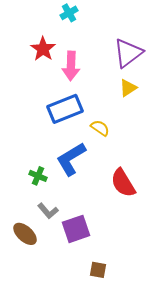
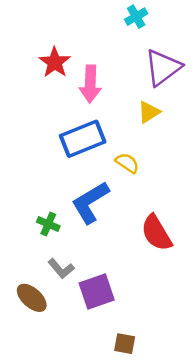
cyan cross: (69, 13) -> (136, 17), moved
yellow triangle: (128, 88) -> (149, 112), moved

